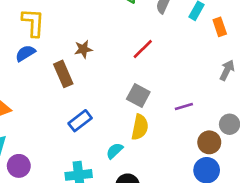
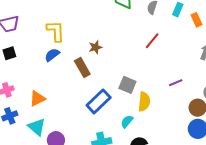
red line: (143, 49) -> (152, 41), moved
gray square: (138, 95) -> (127, 85), moved
blue rectangle: (80, 121) -> (99, 101), size x1.4

